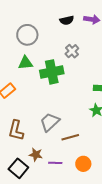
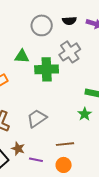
gray circle: (27, 35) -> (42, 25), moved
gray cross: (72, 51) -> (70, 52), size x1.5
brown line: (70, 137) -> (65, 144), moved

